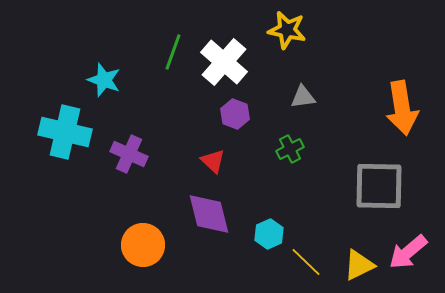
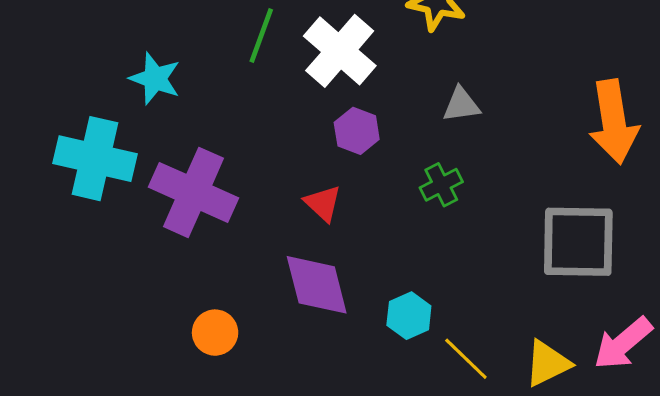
purple cross: (129, 154) -> (194, 192), size x1.5
orange circle: (143, 245) -> (215, 333), size x0.7

